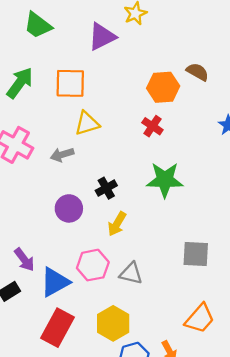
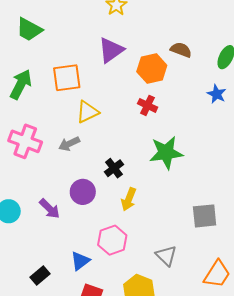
purple triangle: (102, 37) -> (111, 50), moved
purple arrow: (24, 260) -> (50, 209), moved
gray triangle: (131, 273) -> (166, 256), moved, turned 40
blue triangle: (55, 282) -> (80, 261), size x0.7

